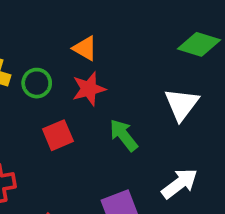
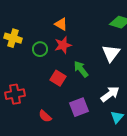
green circle: (37, 83) -> (40, 49), moved
red square: (58, 135) -> (58, 78), moved, turned -35

